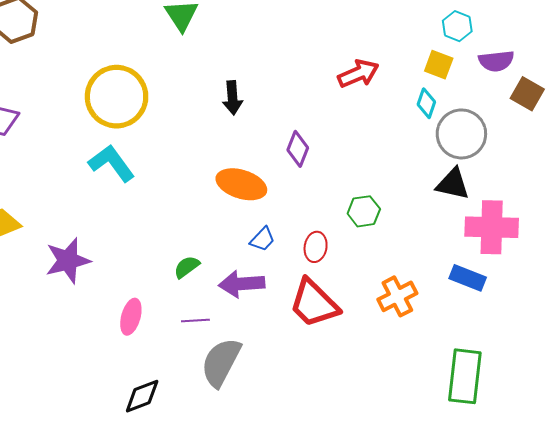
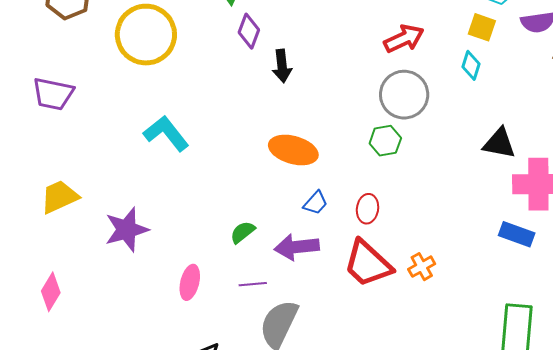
yellow circle: (117, 97) -> (146, 35), moved
gray circle: (461, 134) -> (404, 95), moved
purple diamond: (298, 149) -> (249, 31), moved
green hexagon: (364, 211) -> (385, 141), moved
orange cross: (397, 296) -> (422, 267), moved, size x0.7

